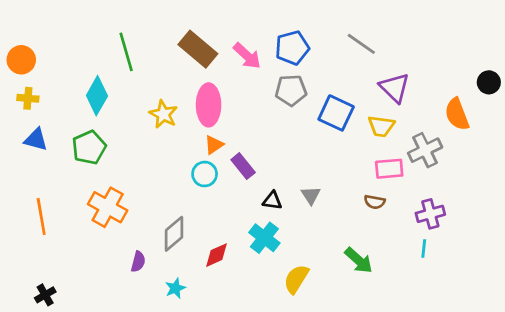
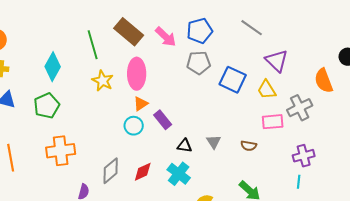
green line: (126, 52) -> (93, 45), moved
yellow trapezoid: (381, 126) -> (267, 90), turned 50
brown semicircle: (375, 202) -> (249, 146), moved
orange cross: (108, 207) -> (61, 151), turned -36
red diamond: (217, 255) -> (143, 172), moved

